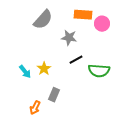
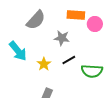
yellow star: (44, 69) -> (44, 64), moved
cyan arrow: (25, 72) -> (18, 51), moved, size x1.5

